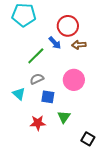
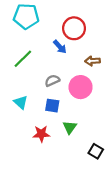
brown arrow: (79, 45) -> (93, 61), moved
green line: (36, 56) -> (23, 59), moved
gray semicircle: (37, 79) -> (52, 81), moved

